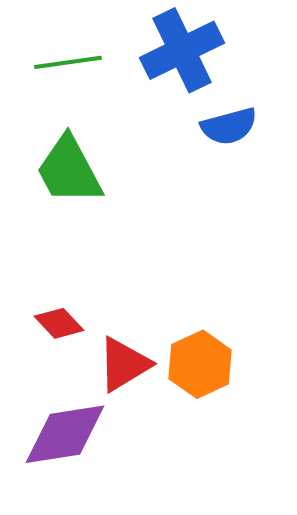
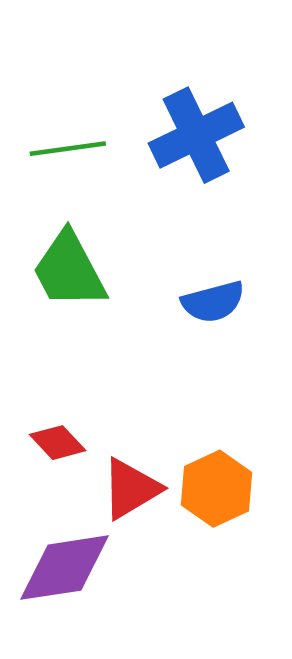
blue semicircle: (229, 126) -> (213, 302), moved

